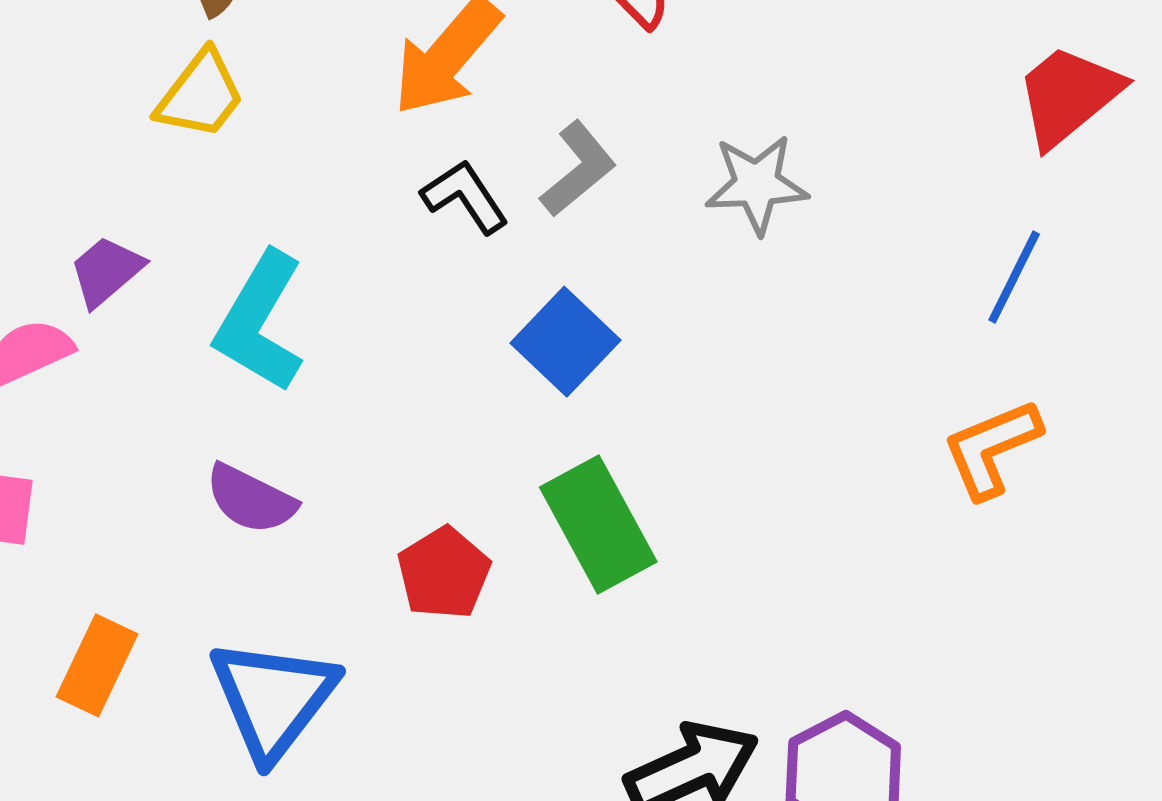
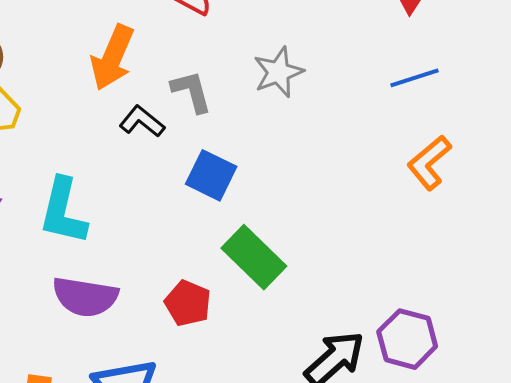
gray L-shape: (578, 169) -> (191, 91), turned -48
blue line: (1014, 277) -> (414, 78), turned 63
purple semicircle: (251, 499) -> (85, 297), size x1.4

